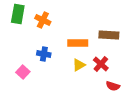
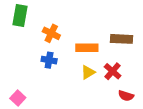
orange cross: (43, 20) -> (51, 33), moved
pink square: (23, 72) -> (18, 98), moved

